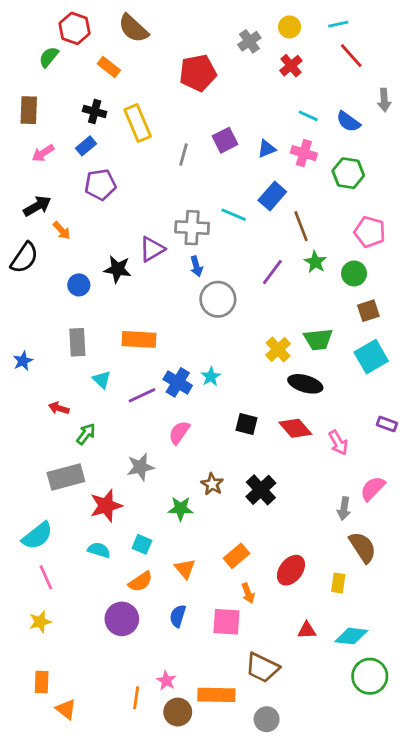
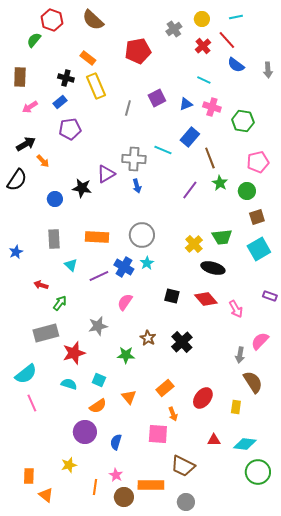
red line: (351, 56) -> (227, 40), moved
orange rectangle: (109, 67) -> (88, 58), moved
cyan line: (308, 116) -> (204, 80), moved
blue semicircle: (348, 122) -> (236, 65), moved
pink pentagon: (370, 232) -> (258, 162), turned -30
gray circle: (218, 299) -> (142, 235), moved
blue semicircle: (178, 616) -> (116, 442), moved
yellow star: (40, 622) -> (69, 465), moved

